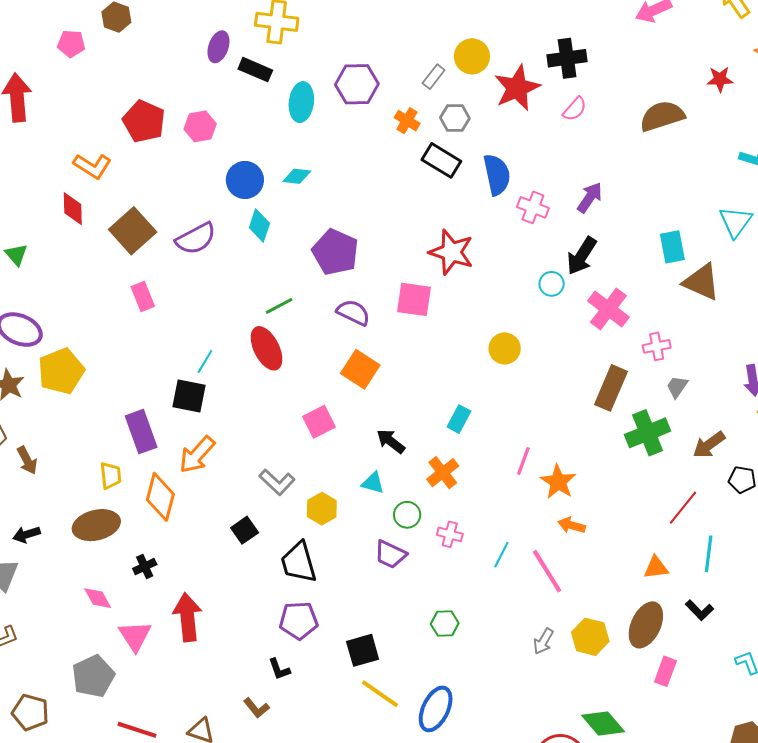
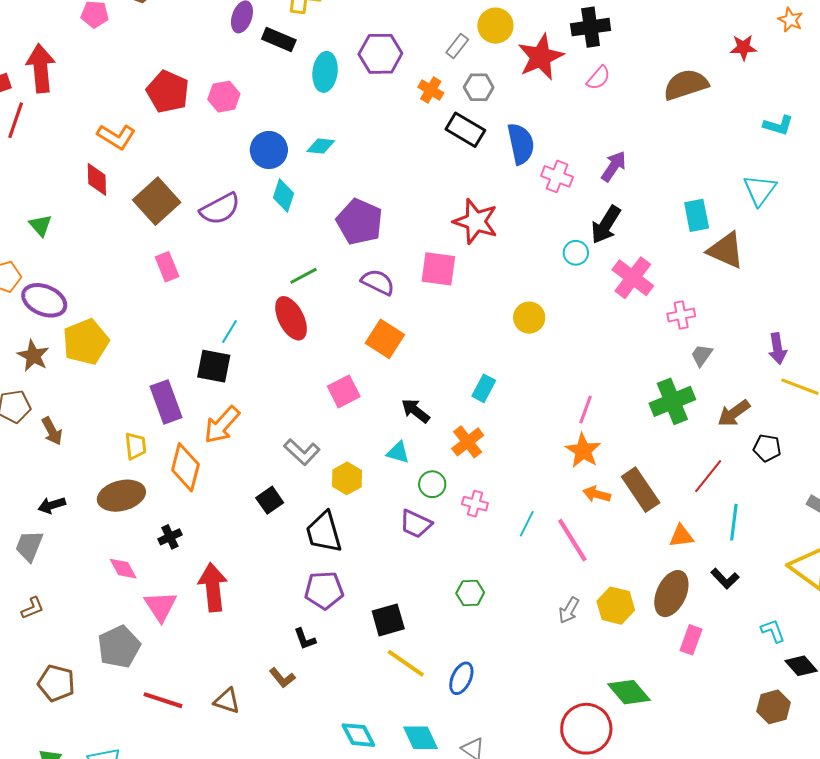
brown rectangle: (611, 388) -> (641, 490), moved, turned -57
pink line: (523, 461) -> (586, 410), moved
blue ellipse: (436, 709) -> (461, 678), size x0.7

